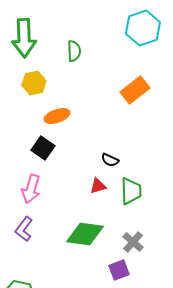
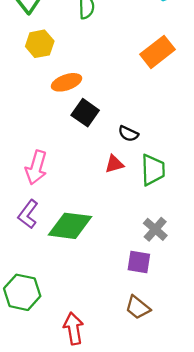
black square: (43, 148) -> (85, 113), moved
green diamond: (85, 234) -> (70, 226), moved
purple square: (119, 270) -> (139, 262), turned 30

